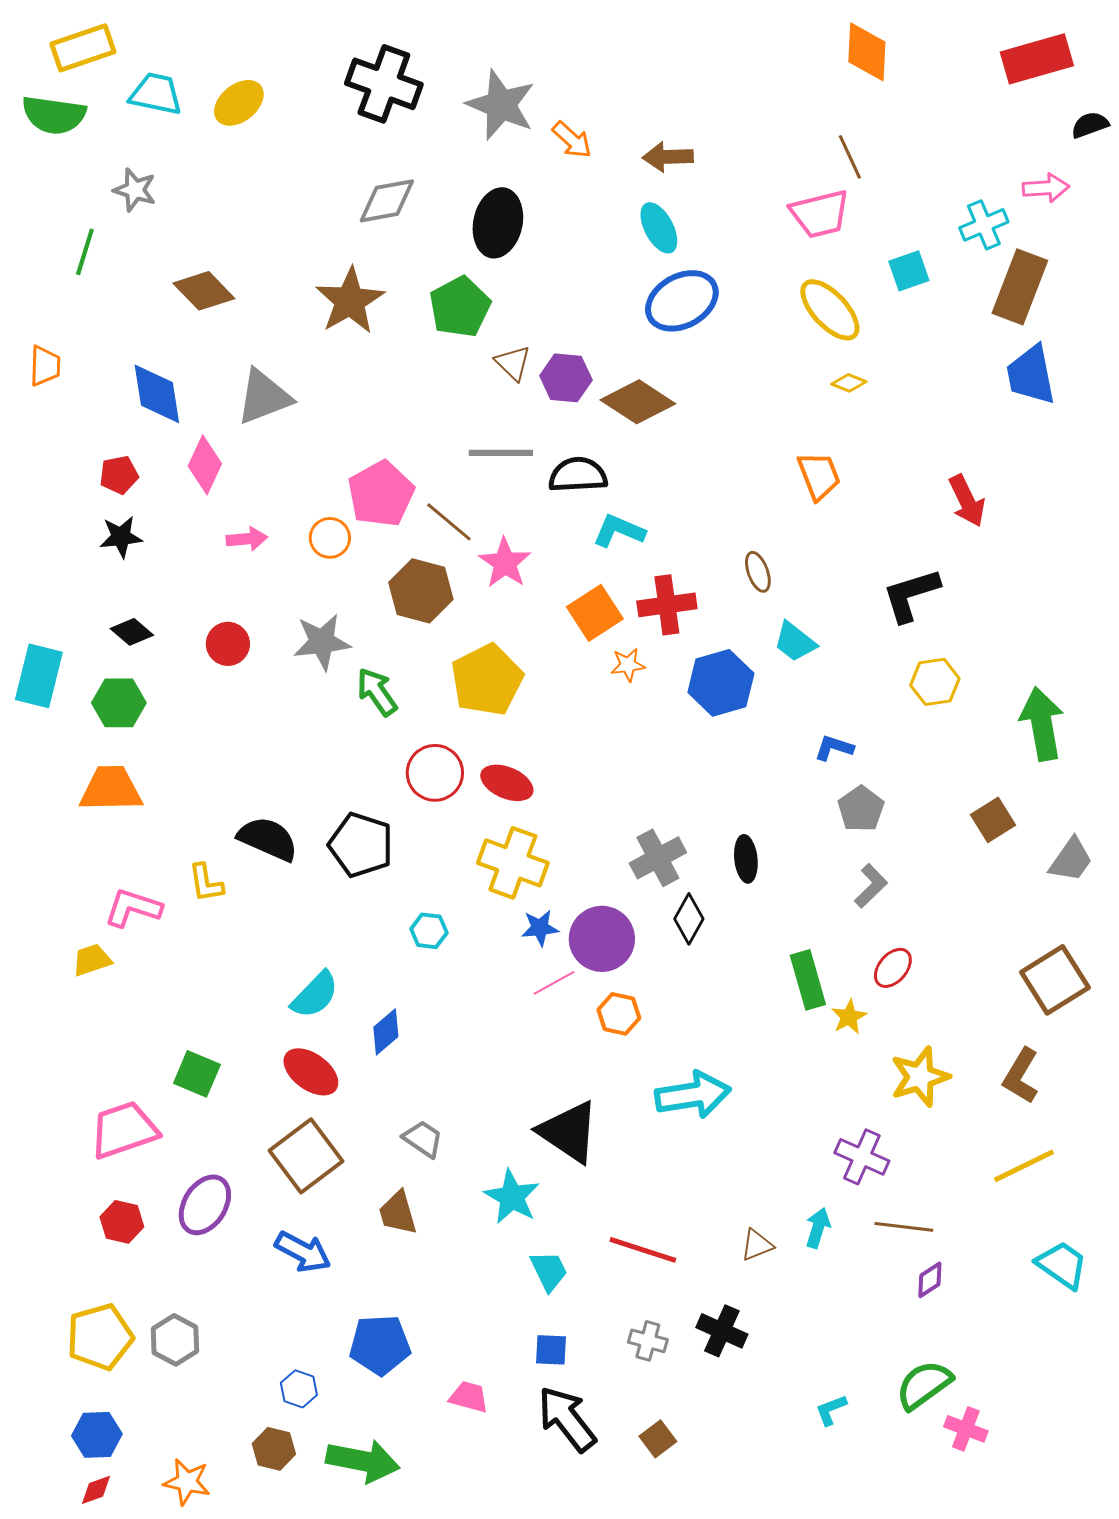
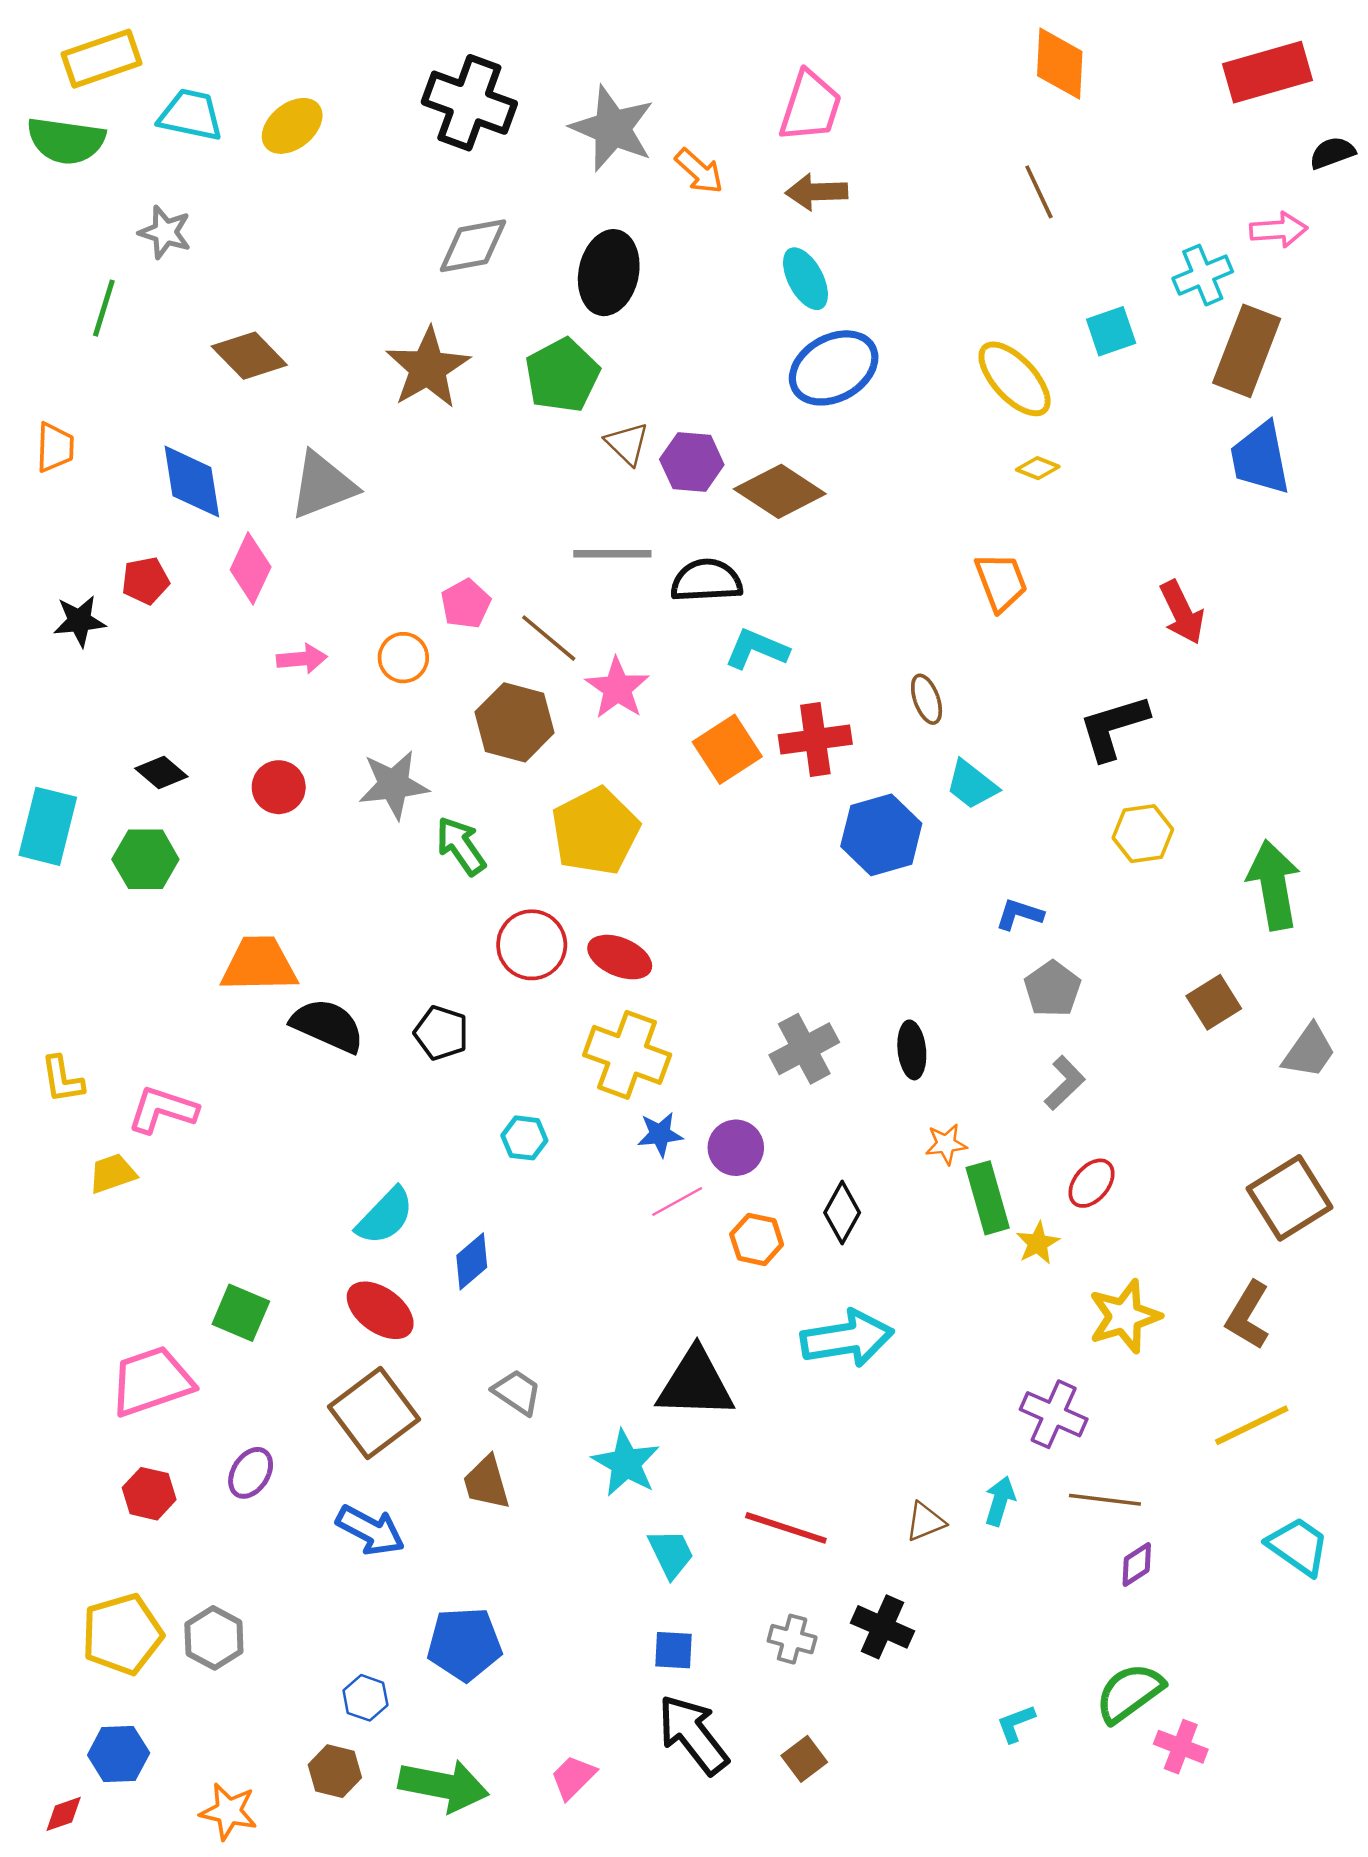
pink trapezoid: (820, 214) -> (810, 106), moved, turned -58
pink pentagon: (381, 494) -> (466, 604), size x0.6
black star: (121, 537) -> (79, 621), moved
orange star: (628, 665) -> (946, 1144), moved
orange trapezoid: (111, 789) -> (259, 964), moved
black pentagon: (361, 845) -> (441, 1033), size x0.7
yellow L-shape: (206, 883) -> (62, 1079), moved
black diamond: (689, 919) -> (842, 1213), moved
purple circle: (602, 939) -> (736, 1148), size x0.7
black triangle: (569, 1132) -> (695, 1384), turned -32
purple ellipse: (205, 1205) -> (251, 1473), size x0.7
pink trapezoid: (469, 1397) -> (573, 1777), moved, turned -60
red diamond: (96, 1490) -> (64, 1814), moved

